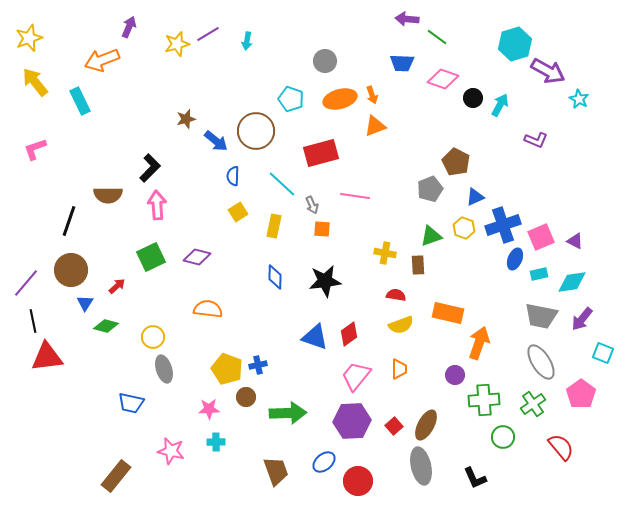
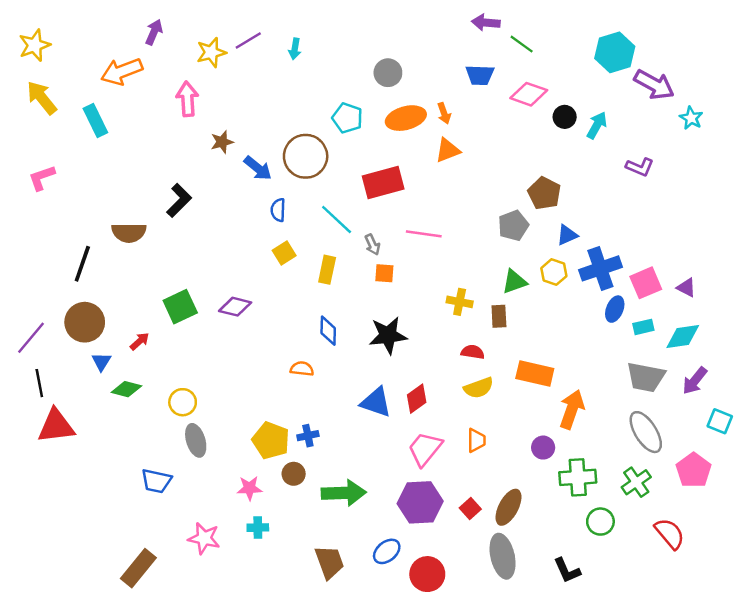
pink arrow: (157, 205) -> (187, 99), moved
orange semicircle: (208, 309) -> (302, 369), moved, size x0.7

